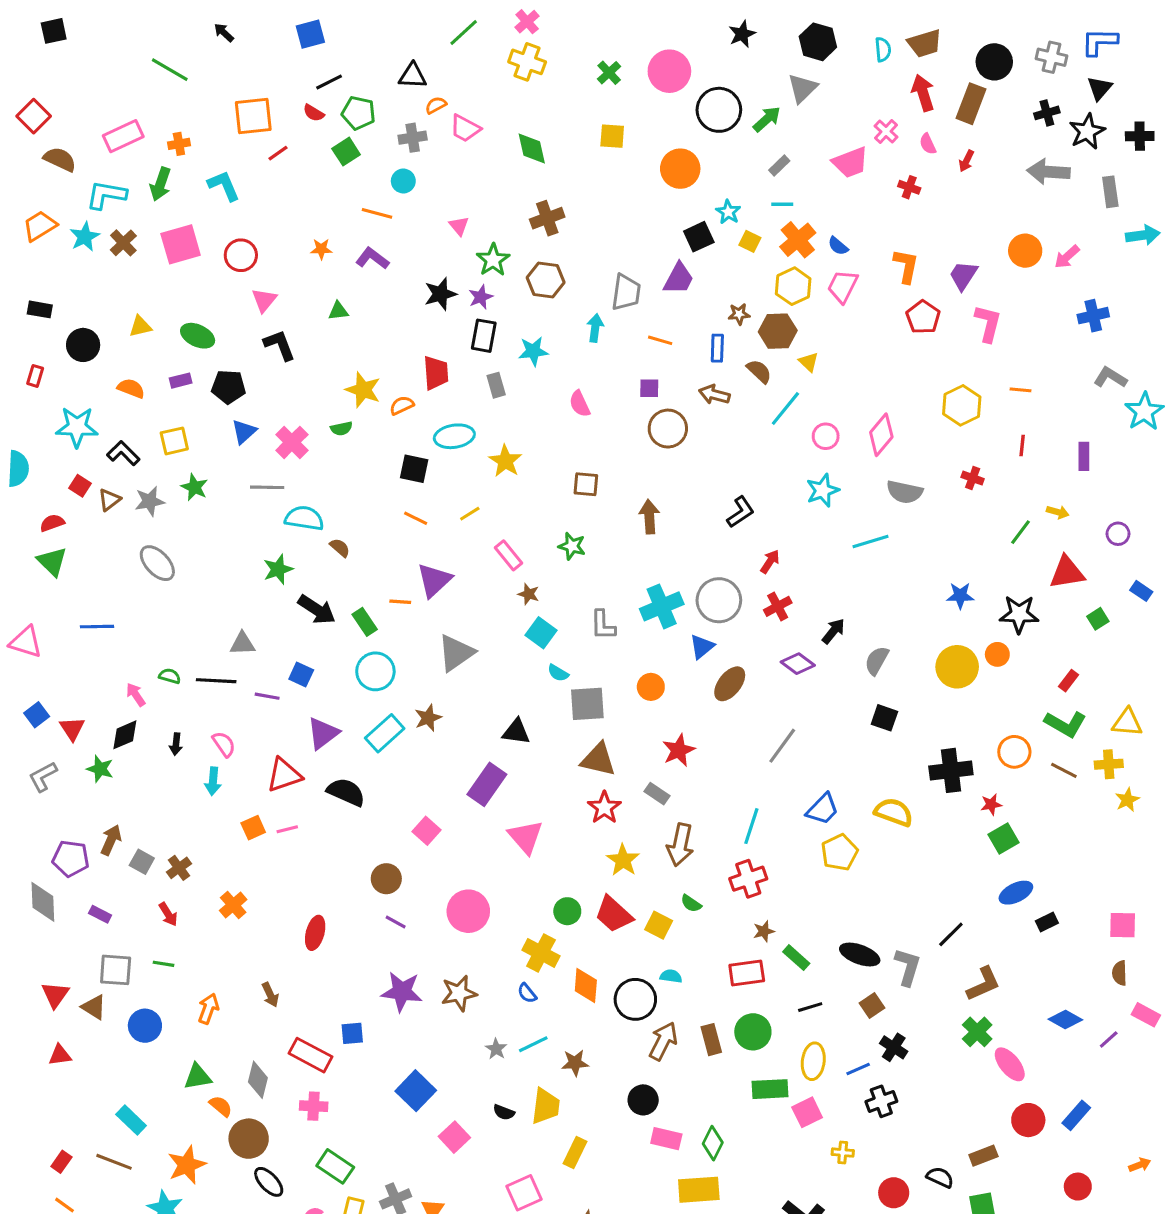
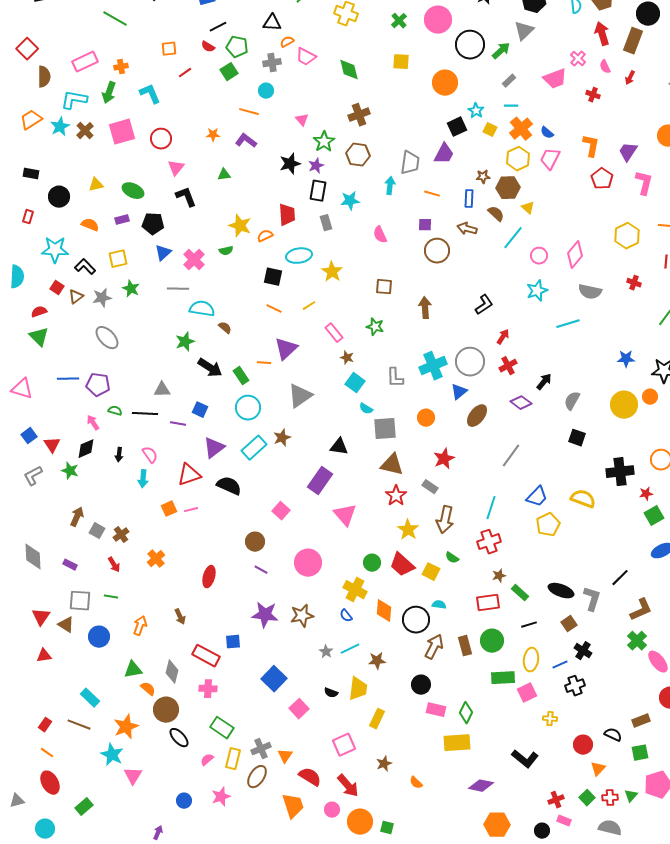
orange square: (253, 116) -> (169, 49), size x0.6
brown semicircle: (60, 159) -> (44, 77), turned 65
purple pentagon: (71, 859) -> (98, 385), moved

